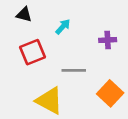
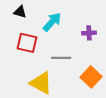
cyan arrow: (63, 27) -> (52, 22), size x1.5
red square: (32, 52) -> (27, 43), turned 35

